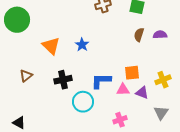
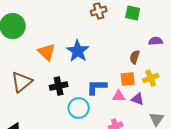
brown semicircle: (139, 35) -> (135, 57), moved
blue star: (82, 45) -> (78, 51), size x1.6
brown triangle: (26, 76) -> (22, 82), size x1.6
yellow cross: (163, 80) -> (151, 78), moved

